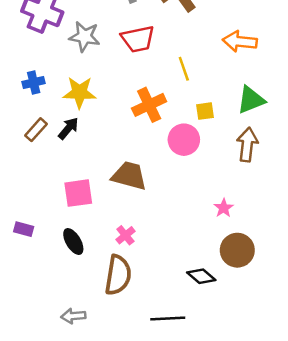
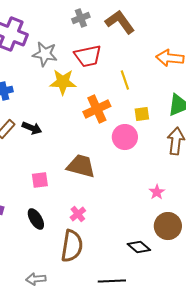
yellow star: (80, 92) -> (63, 82), moved
black arrow: (68, 128) -> (32, 128), turned 72
pink square: (78, 193) -> (40, 180), size x0.7

